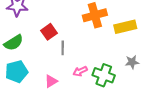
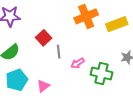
pink arrow: (80, 71) -> (78, 63), moved
pink triangle: (51, 81) -> (43, 86), moved

